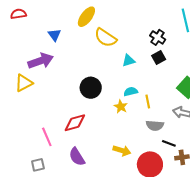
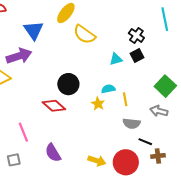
blue triangle: (55, 35) -> (34, 30), size x1.5
cyan triangle: (129, 61) -> (116, 59), moved
red diamond: (75, 123) -> (54, 106), moved, turned 55
yellow arrow: (122, 151) -> (97, 161), moved

